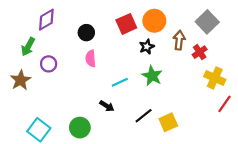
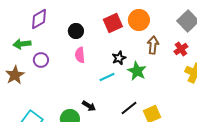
brown arrow: (179, 40) -> (153, 45), moved
green arrow: (28, 47) -> (22, 44), turned 54
black star: (147, 47) -> (119, 58), moved
black arrow: (107, 106) -> (89, 106), moved

